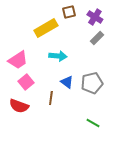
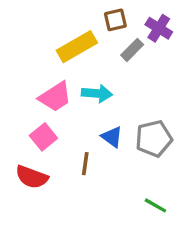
gray rectangle: (97, 38) -> (132, 50), moved
pink trapezoid: (18, 60) -> (55, 97), moved

